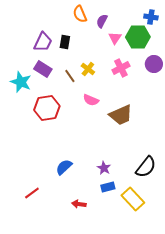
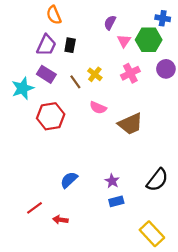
orange semicircle: (80, 14) -> (54, 15), moved
cyan star: (21, 82) -> (23, 88), turned 30
yellow rectangle: (133, 199) -> (152, 234), moved
red arrow: (79, 204) -> (60, 220), moved

